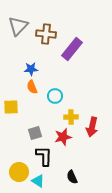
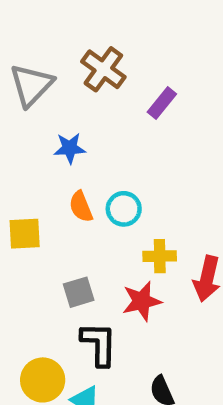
gray triangle: (18, 26) -> (31, 85), moved
brown cross: (46, 34) -> (103, 69), turned 30
purple rectangle: (72, 49) -> (162, 103), size x0.6
orange semicircle: (32, 87) -> (81, 207), moved

